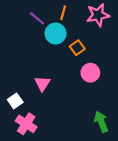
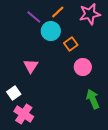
orange line: (63, 13) -> (58, 12), turned 32
pink triangle: (42, 84) -> (31, 66), moved
green arrow: (101, 122) -> (93, 99), moved

